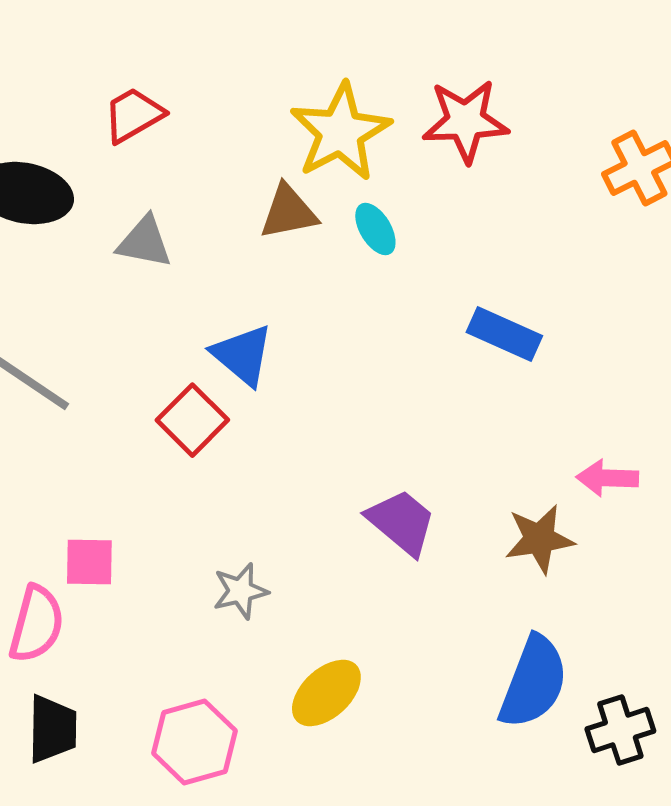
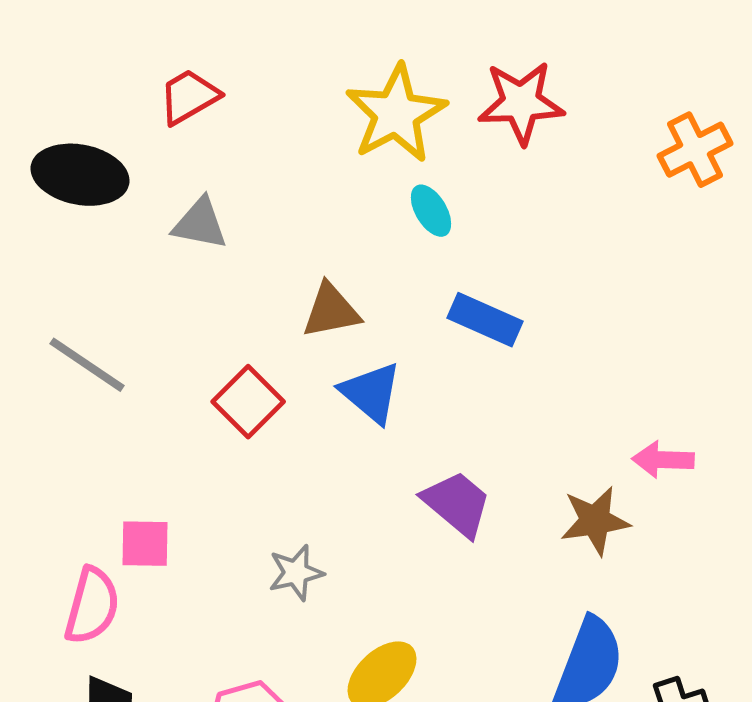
brown triangle: (288, 212) -> (331, 311), moved
blue rectangle: (504, 334) -> (485, 320), moved
blue triangle: (242, 355) -> (371, 393), moved

